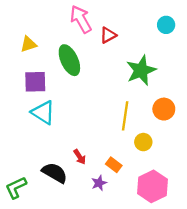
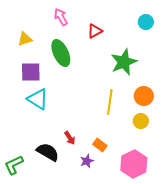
pink arrow: (81, 19) -> (61, 17), moved, size x0.7
yellow circle: (143, 142) -> (141, 121), moved

